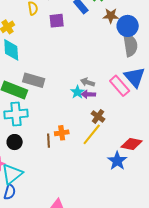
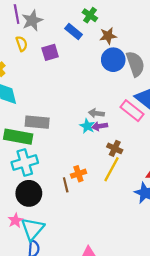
blue circle: (128, 26) -> (113, 60), moved
black circle: (15, 142) -> (29, 193), size x1.5

